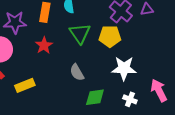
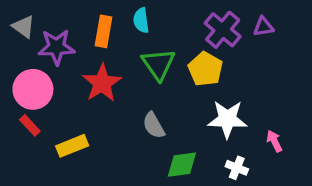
yellow pentagon: (110, 36) -> (205, 69), turned 30
red star: (44, 45) -> (102, 83), size x1.4
pink arrow: (159, 90) -> (274, 141), moved, size x0.6

